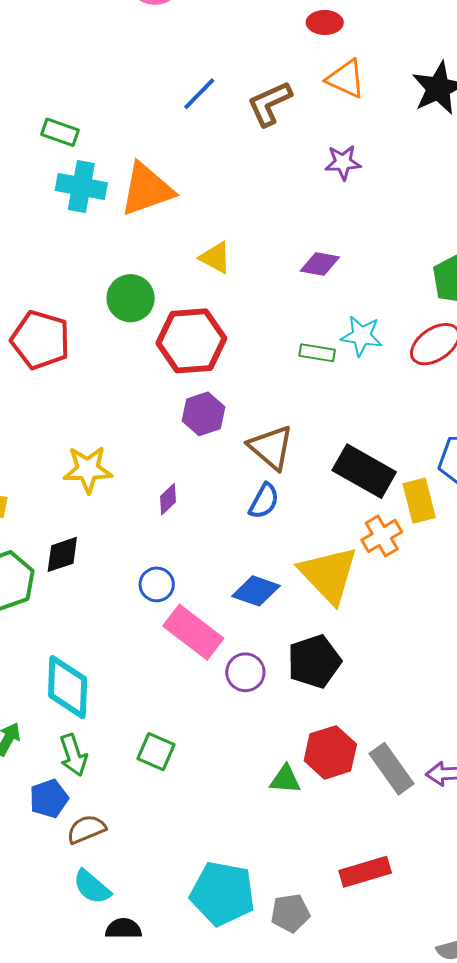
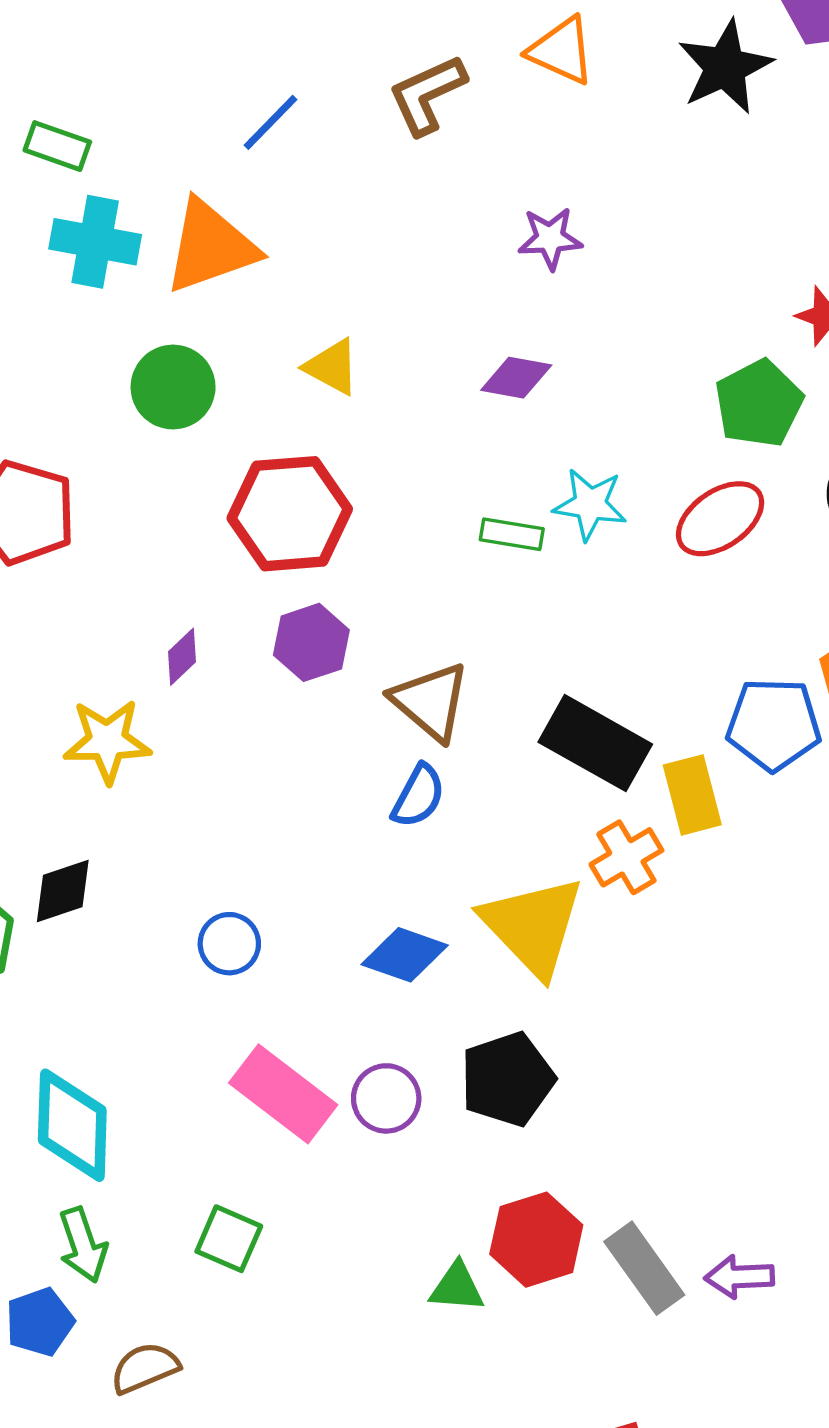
blue line: (199, 94) -> (271, 122), moved
purple star: (343, 162) -> (550, 238), moved
green circle: (131, 298) -> (173, 387), moved
purple diamond: (168, 499) -> (182, 657), moved
pink rectangle: (193, 632) -> (283, 1094), moved
brown semicircle: (86, 829) -> (145, 1368), moved

